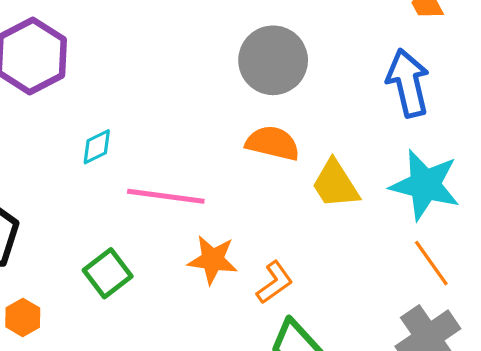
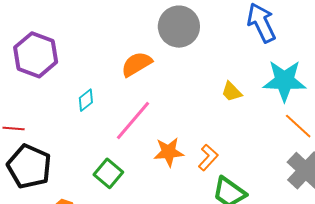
orange semicircle: (273, 143) -> (137, 64), moved, turned -32
yellow trapezoid: (335, 184) -> (232, 92), size x0.7
pink line: (166, 196) -> (133, 121), turned -45

